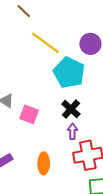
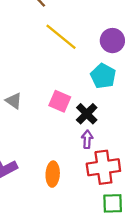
cyan pentagon: (69, 73) -> (103, 76), moved, size x0.7
pink square: (29, 114) -> (60, 101), moved

